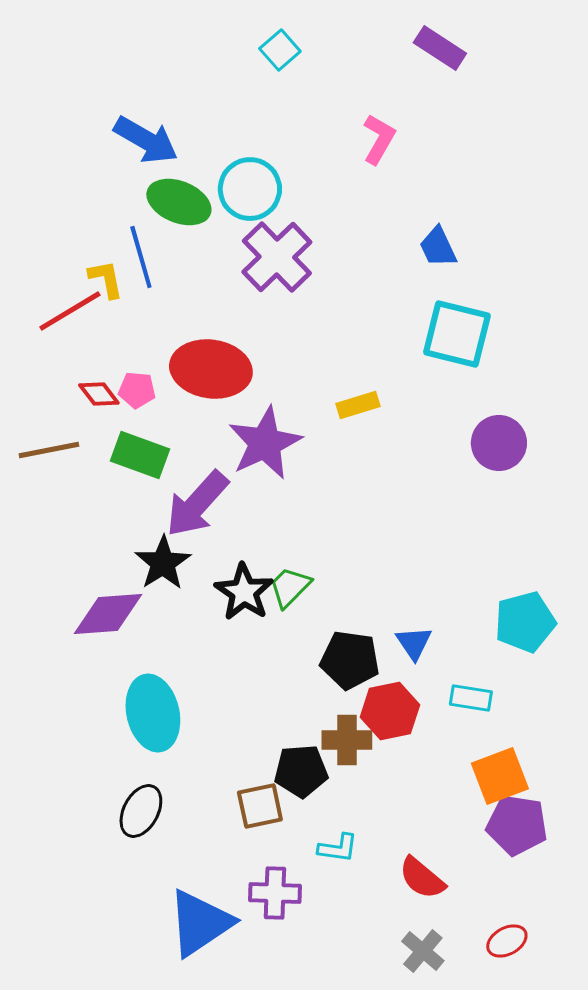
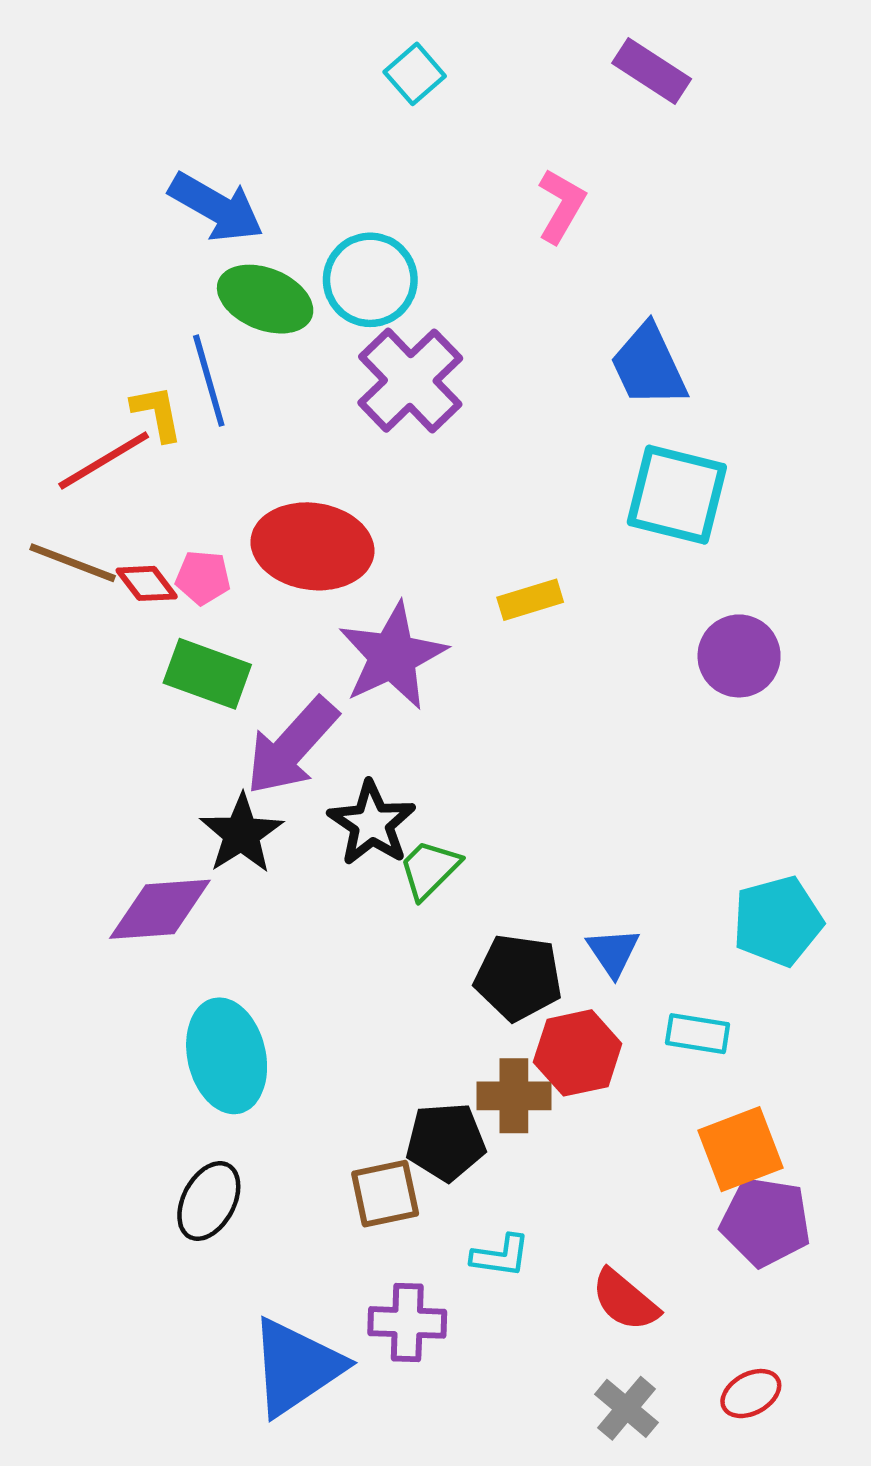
blue trapezoid: (438, 247) -> (649, 366), size x1.4
brown line: (49, 450) -> (73, 563), moved, turned 32
black star: (244, 592) -> (372, 823), moved

